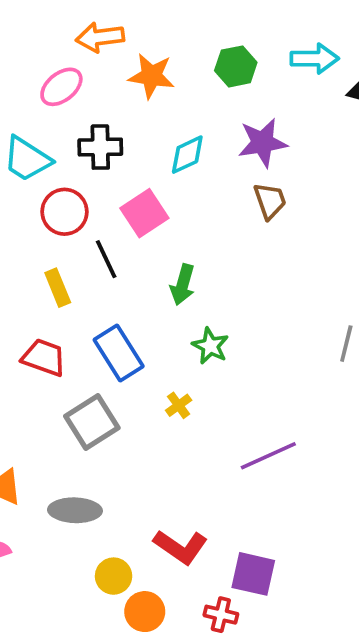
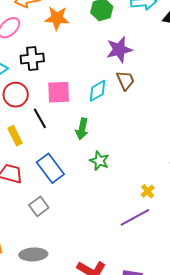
cyan diamond: (187, 155) -> (98, 91), moved
pink square: (144, 213) -> (59, 92), turned 35
yellow cross: (179, 405) -> (148, 191), moved
gray square: (92, 422) -> (39, 206), size x0.7

